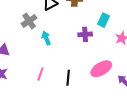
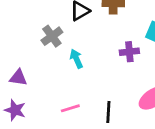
pink line: (40, 74) -> (70, 108), turned 56

